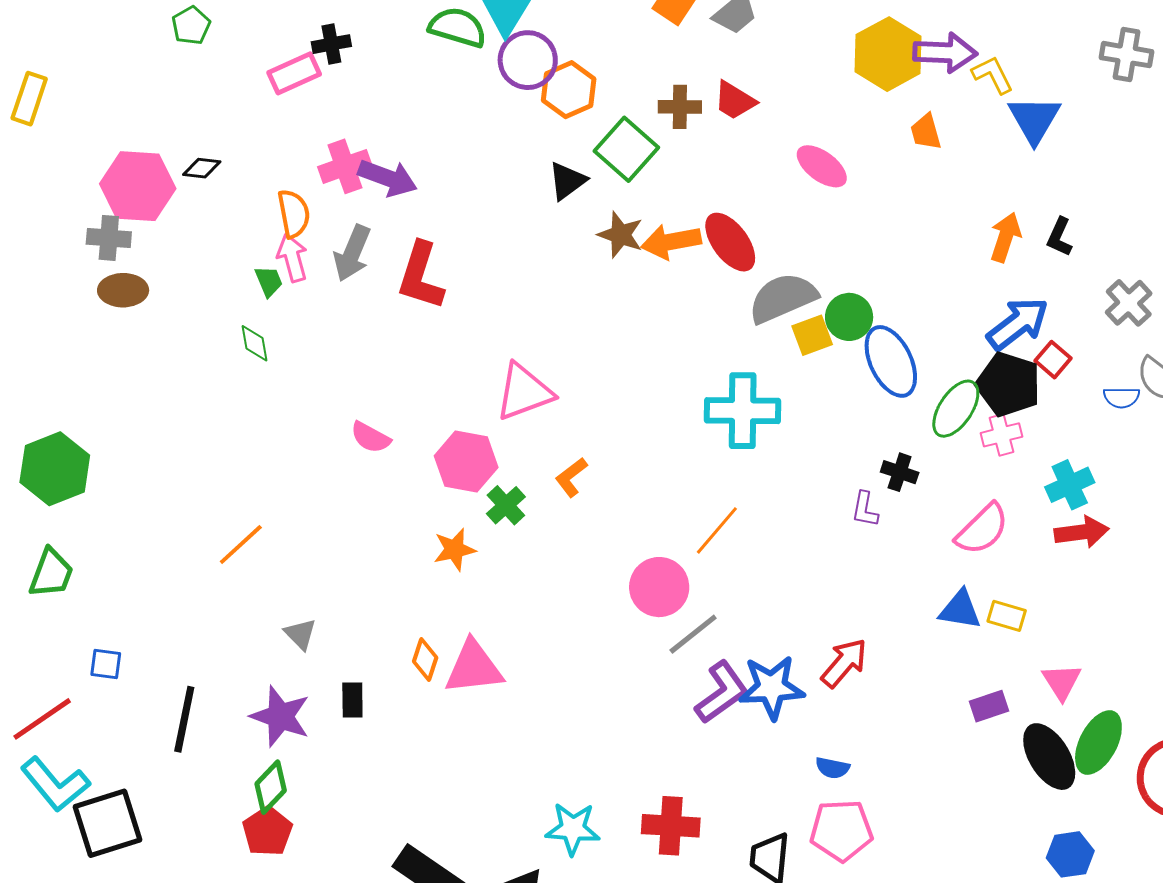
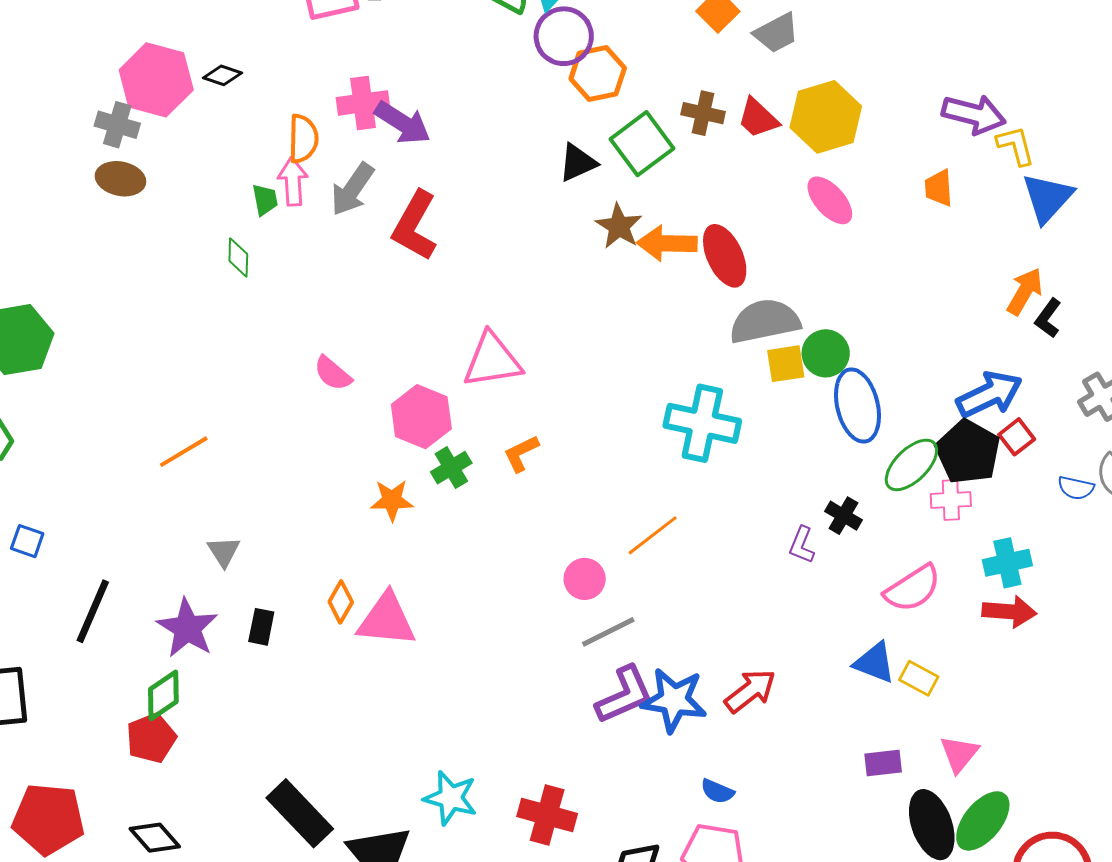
yellow hexagon: (888, 54) -> (826, 117), moved
orange arrow: (1005, 237) -> (1025, 291), moved
pink circle: (659, 587) -> (585, 579), size x0.7

